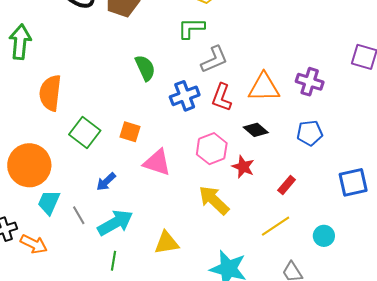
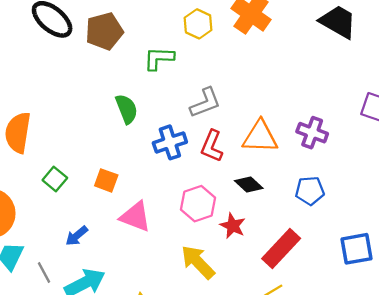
green L-shape: (191, 28) -> (159, 58), moved
green square: (85, 132) -> (55, 179), size x0.7
red rectangle: (287, 185) -> (281, 249), size x1.8

